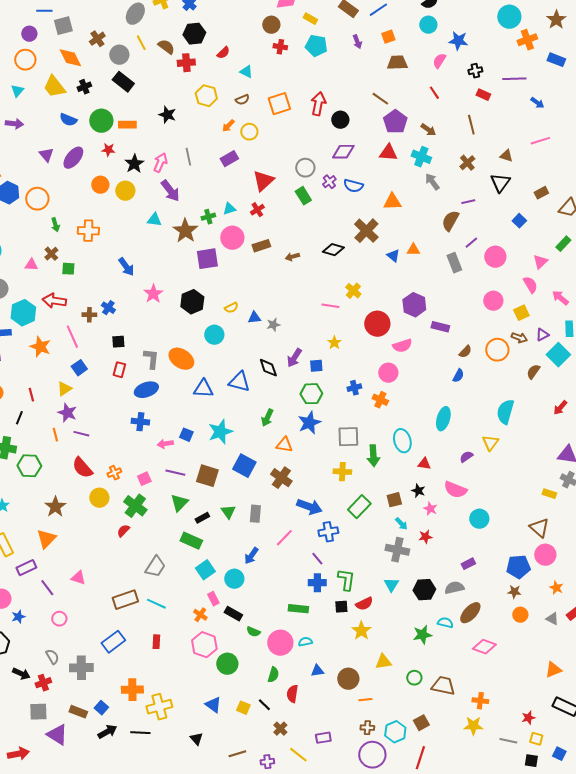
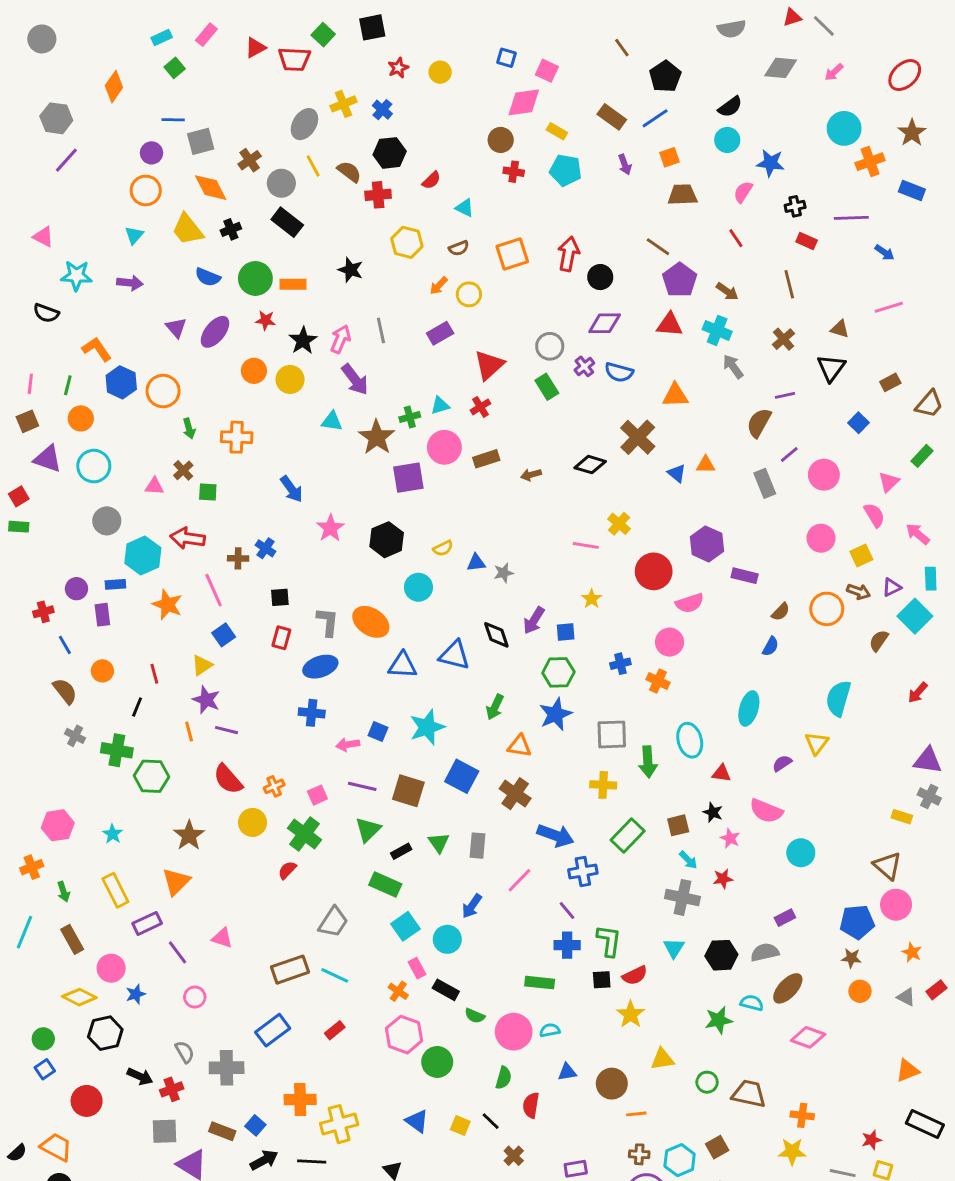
red rectangle: (156, 642) -> (335, 1030), turned 48

